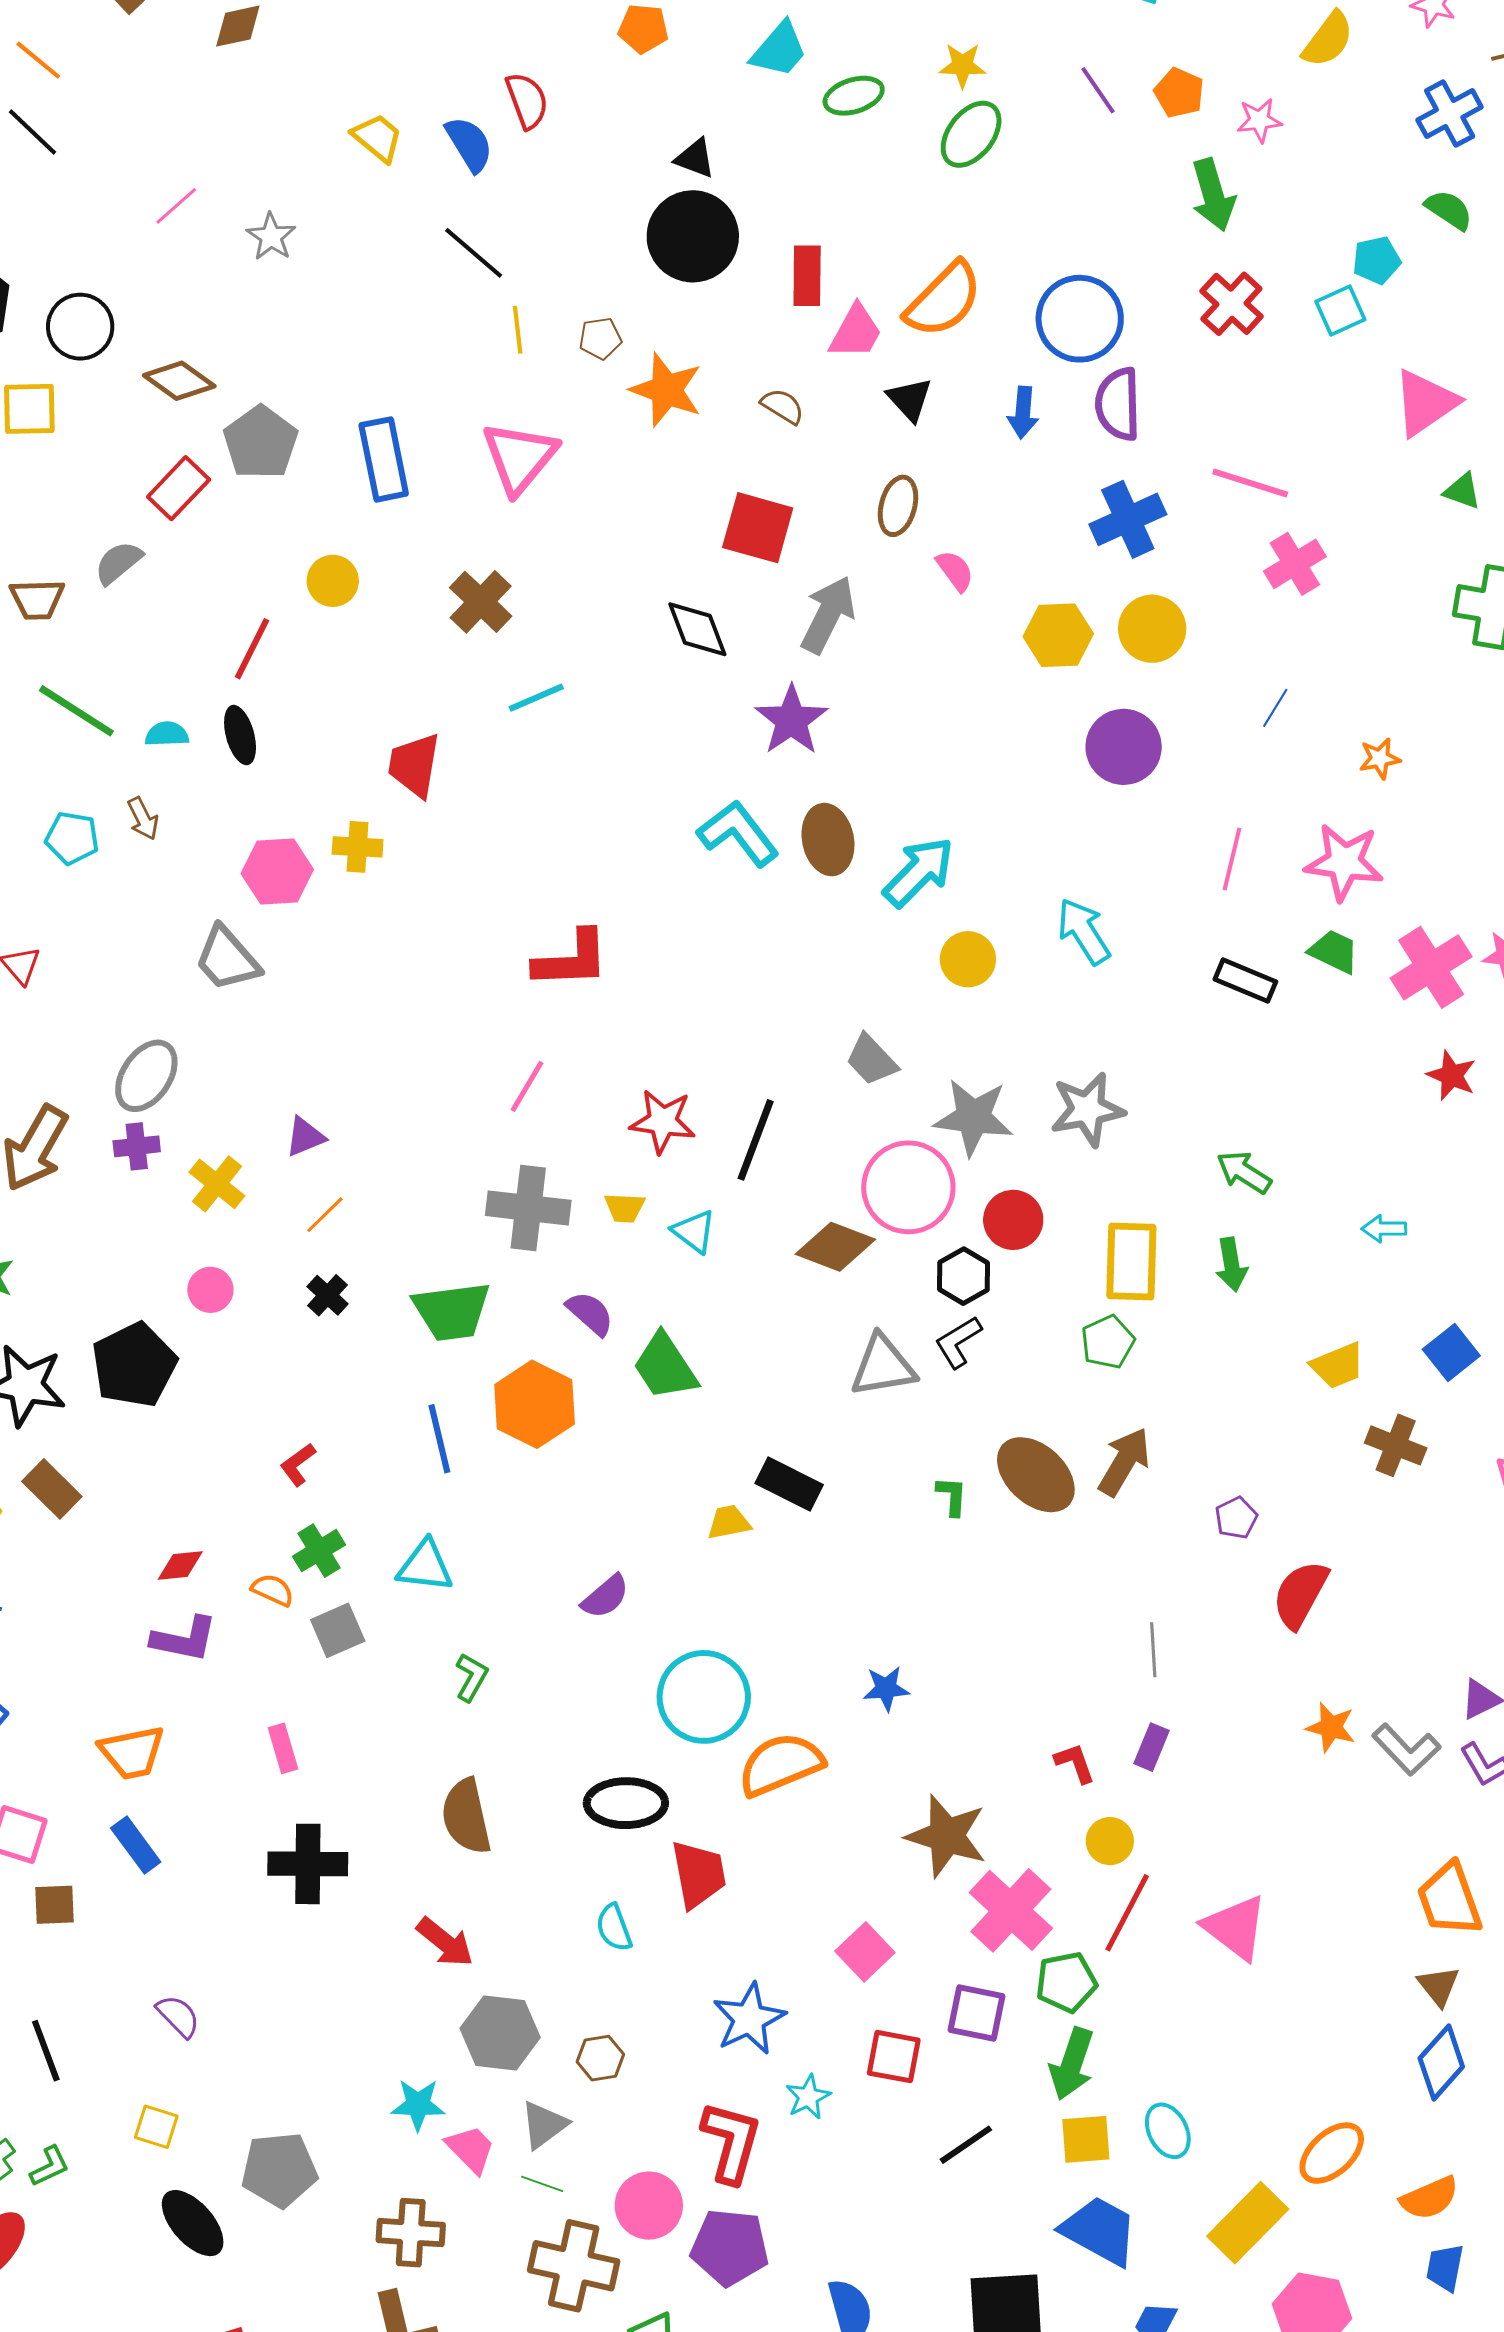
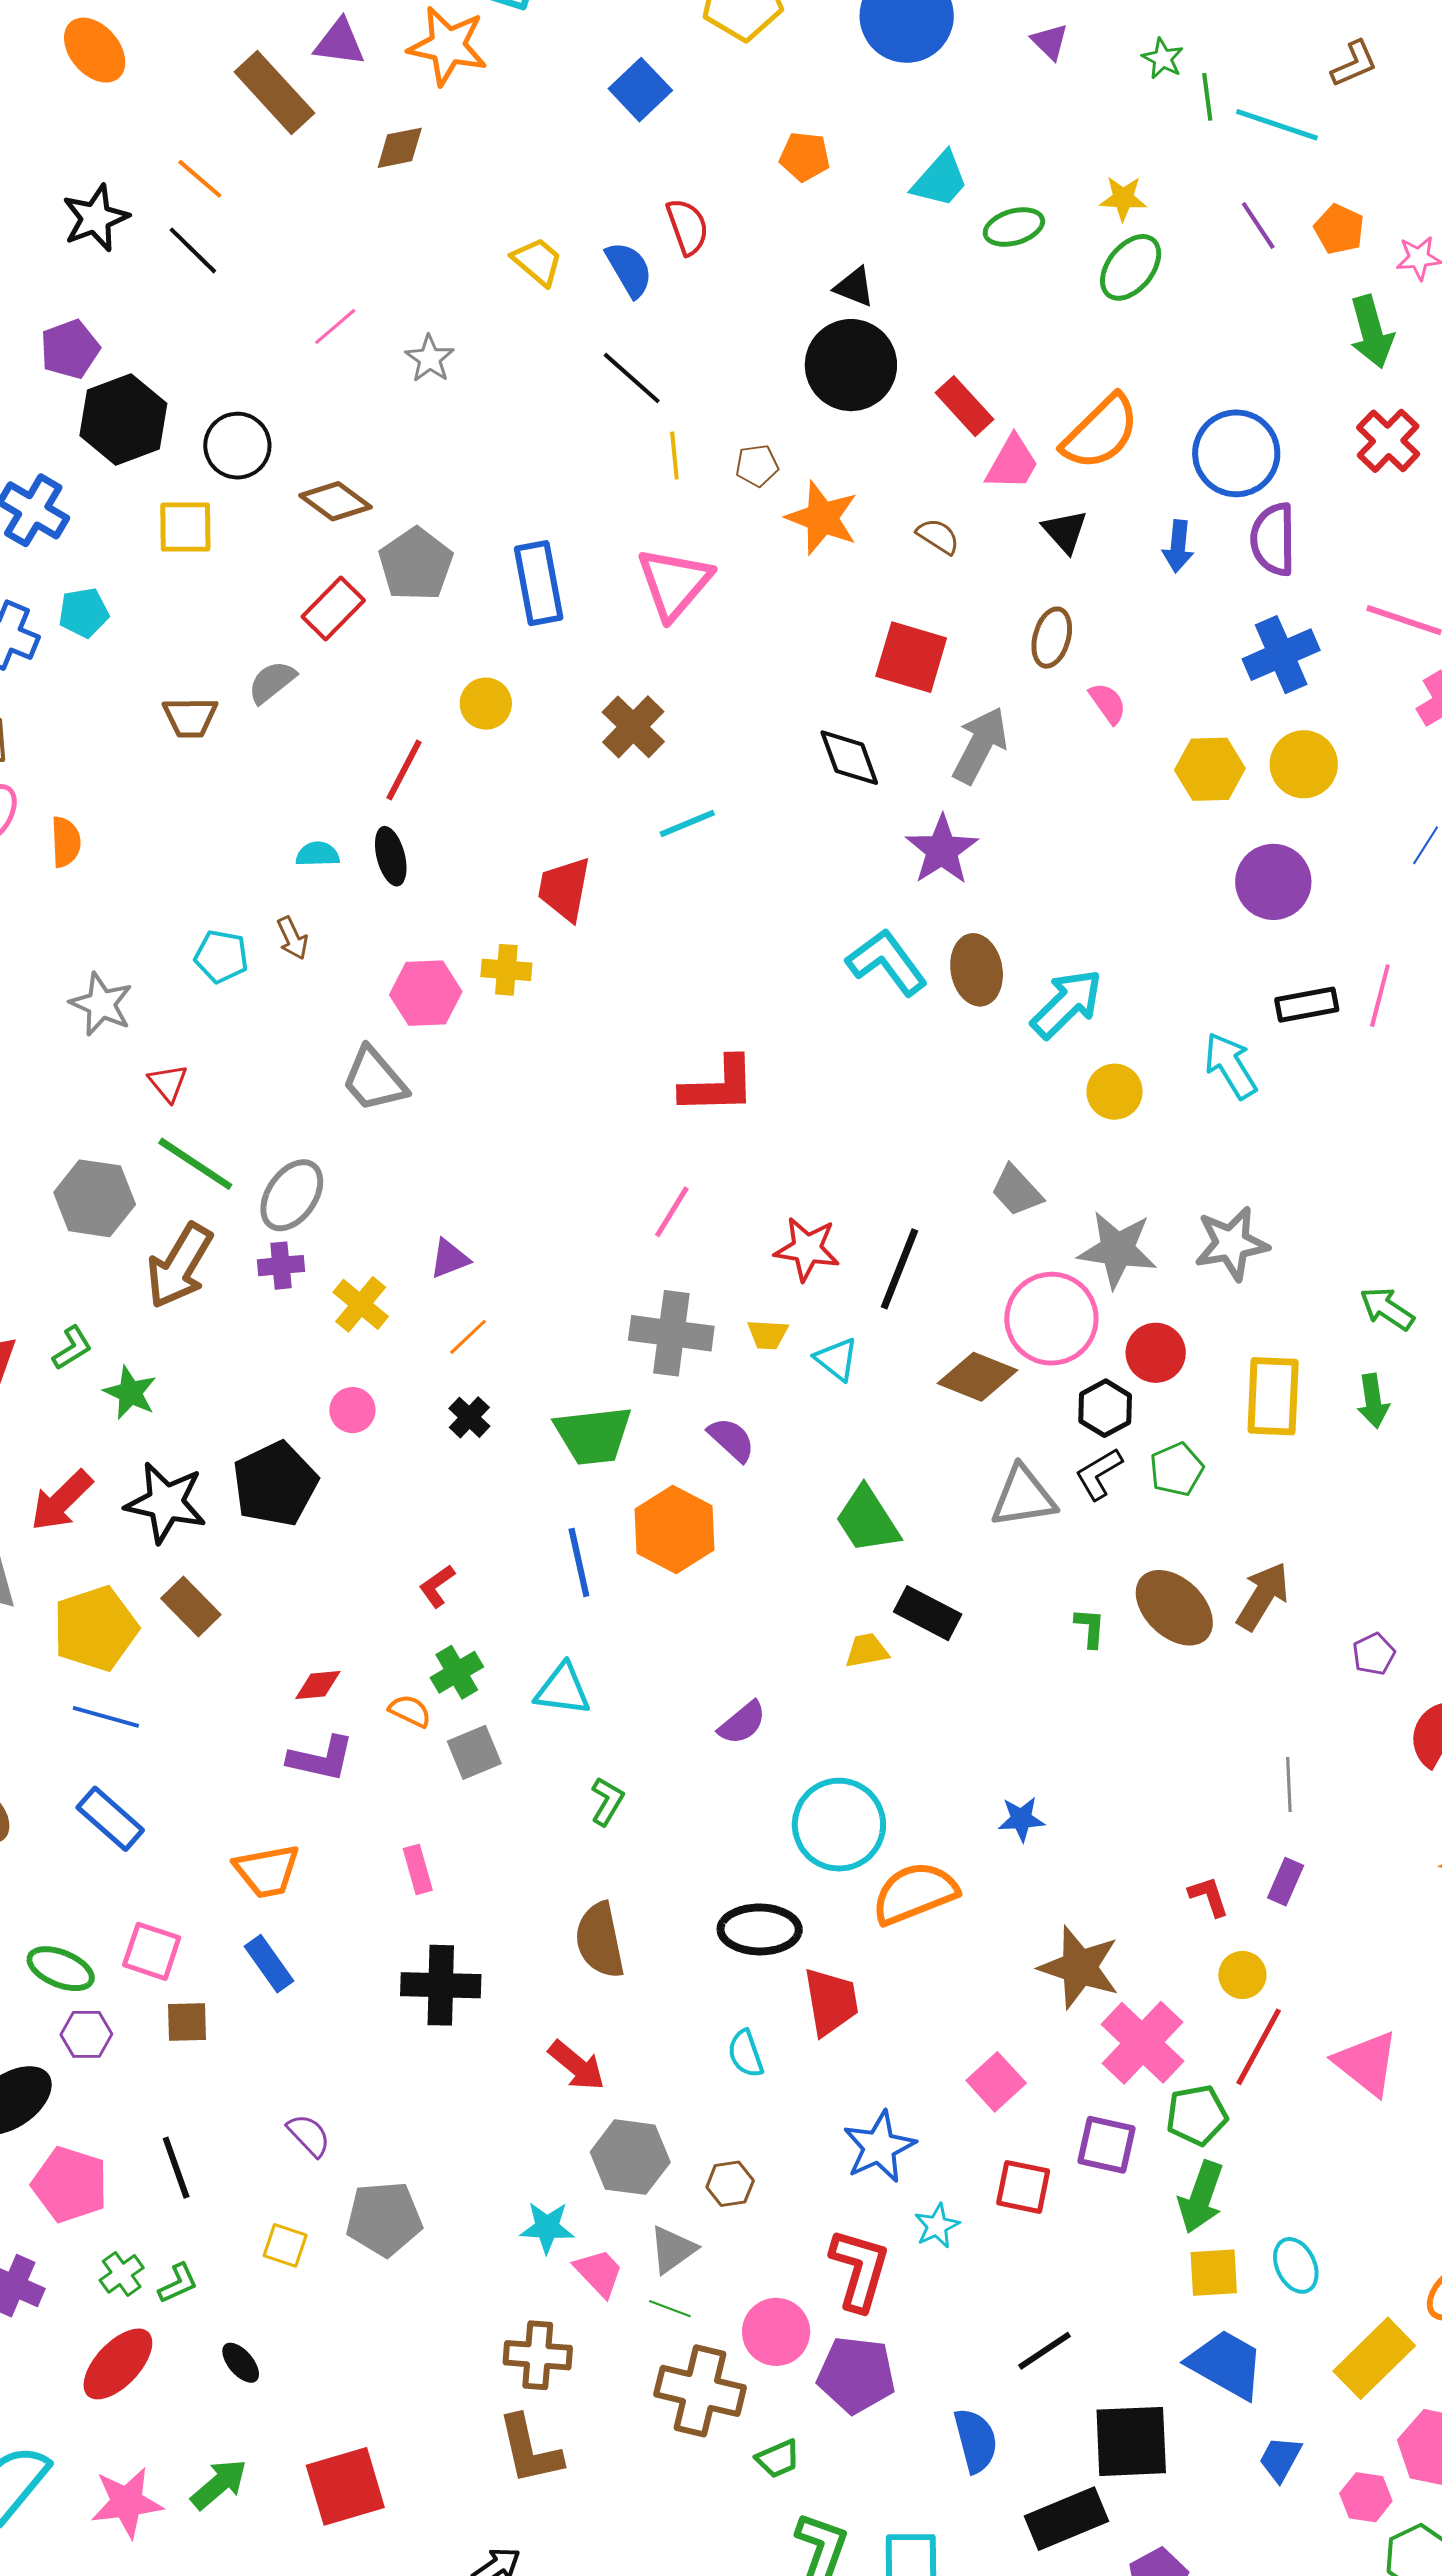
red rectangle: (807, 276) -> (965, 406), turned -44
green line: (76, 711) -> (195, 1164), moved
black rectangle: (1245, 981) -> (1307, 1005), moved, turned -34
green pentagon: (1108, 1342) -> (1177, 1469), moved
green trapezoid: (665, 1367) -> (867, 1520), moved
black line: (966, 2145) -> (1045, 2351), moved
gray pentagon: (279, 2170) -> (384, 2219), moved
black ellipse: (193, 2223) -> (241, 2363), moved, size x0.6

